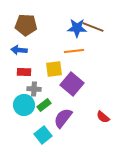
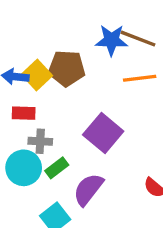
brown pentagon: (26, 25) -> (67, 68), moved
orange line: (74, 51) -> (140, 78), moved
yellow square: (54, 69) -> (37, 75), moved, turned -36

